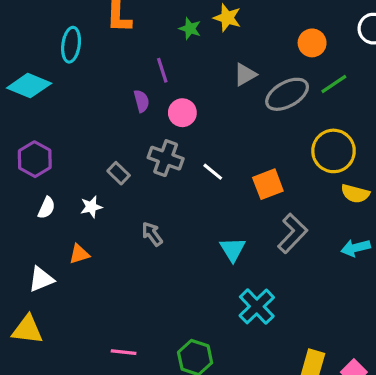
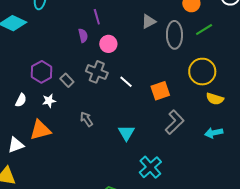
gray ellipse: (287, 94) -> (174, 35), turned -64
purple hexagon: (35, 159) -> (42, 72), moved
cyan triangle: (233, 249) -> (126, 133), moved
orange triangle: (79, 254) -> (40, 130), size x1.6

